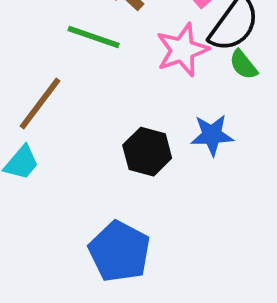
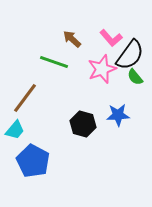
blue pentagon: (119, 251) -> (33, 161), moved

